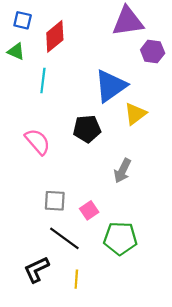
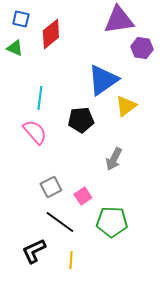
cyan line: (43, 80) -> (40, 98), moved
gray square: (55, 201) -> (51, 187), turned -30

